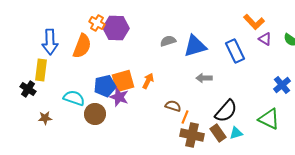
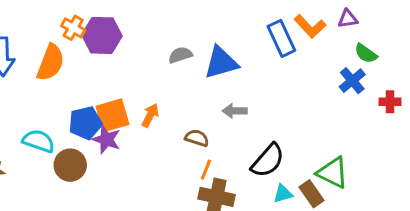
purple triangle: (265, 39) -> (348, 19), moved, turned -40
blue rectangle: (235, 51) -> (281, 38), moved
blue cross: (282, 85) -> (352, 81), moved
brown semicircle: (173, 106) -> (197, 138), moved
brown rectangle: (218, 133) -> (312, 194), moved

